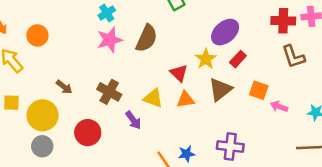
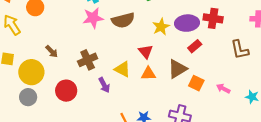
red cross: (283, 21) -> (213, 18), moved
purple ellipse: (225, 32) -> (187, 23), turned 30
brown semicircle: (147, 38) -> (123, 20), turned 45
yellow star: (206, 59) -> (161, 27), moved
orange square: (259, 90) -> (196, 83), moved
brown cross: (109, 92) -> (88, 60), turned 30

